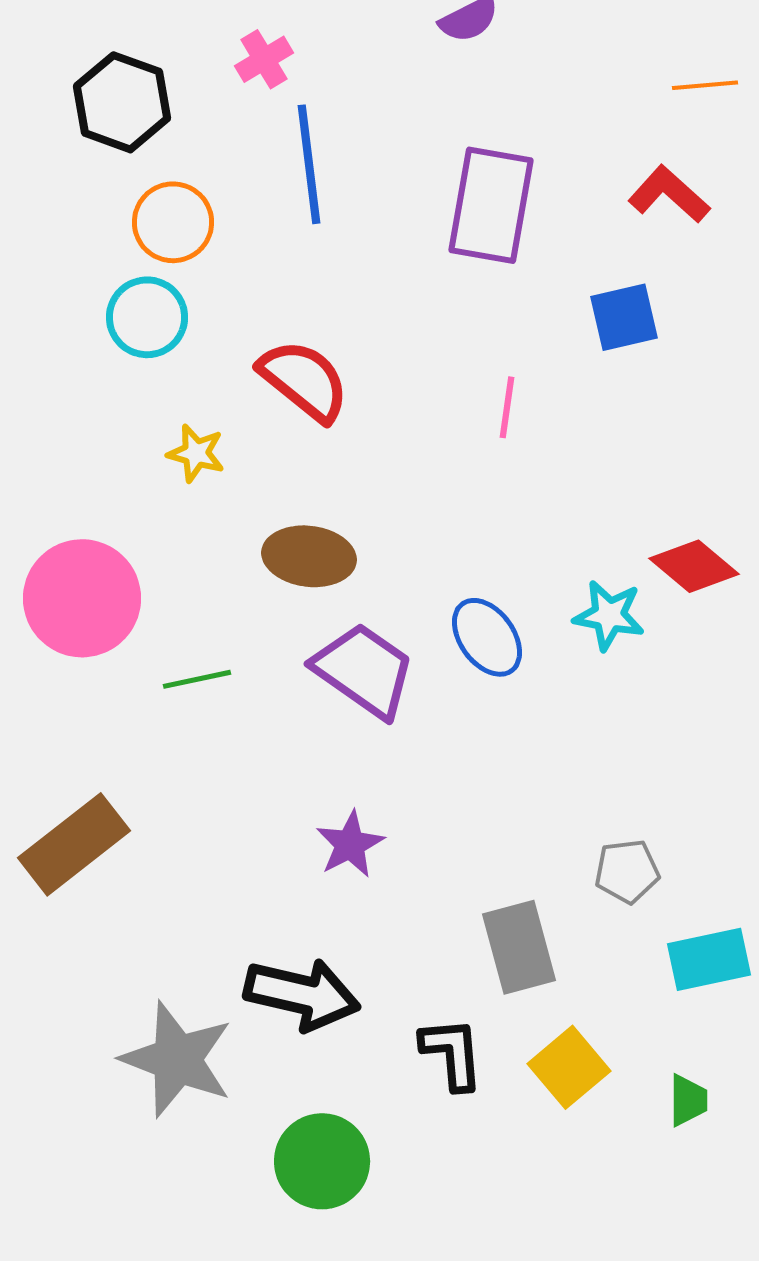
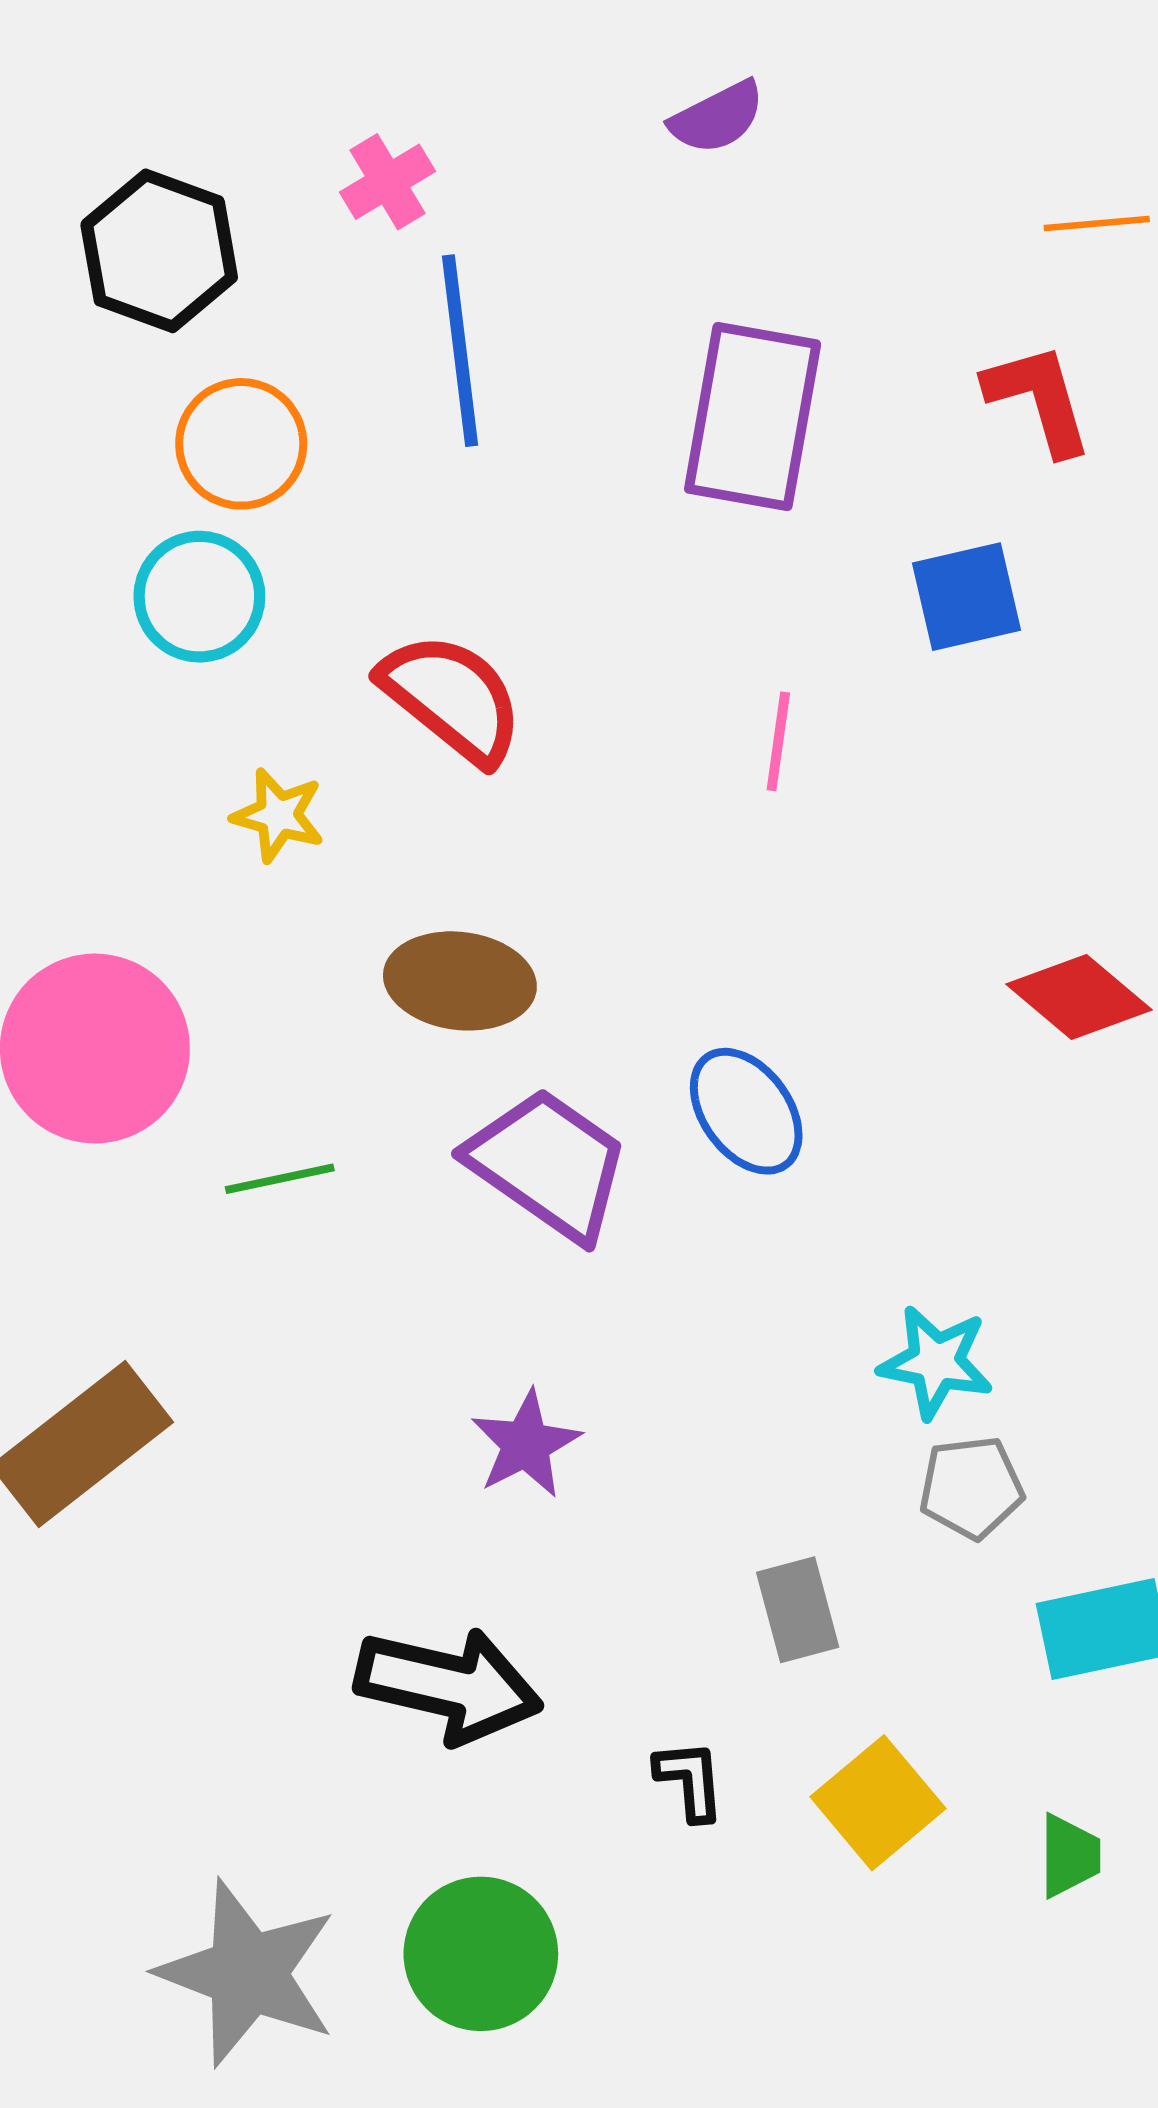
red L-shape: (669, 194) -> (1039, 399), turned 32
cyan star: (609, 615) -> (936, 1362), moved
gray rectangle: (519, 947) -> (798, 1610), size x0.7
black L-shape: (452, 1053) -> (690, 1780), size x0.7
gray star: (177, 1059) -> (248, 1973), moved

